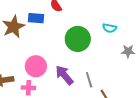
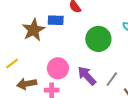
gray line: (89, 80) -> (112, 79), turned 56

